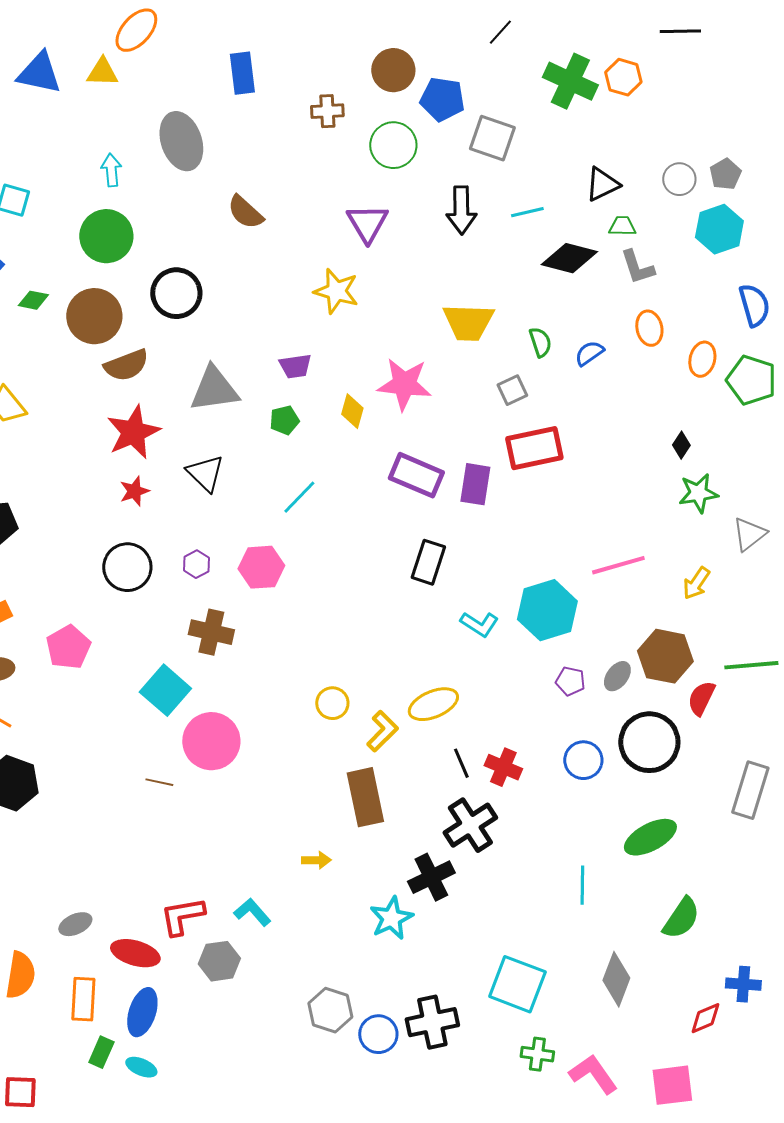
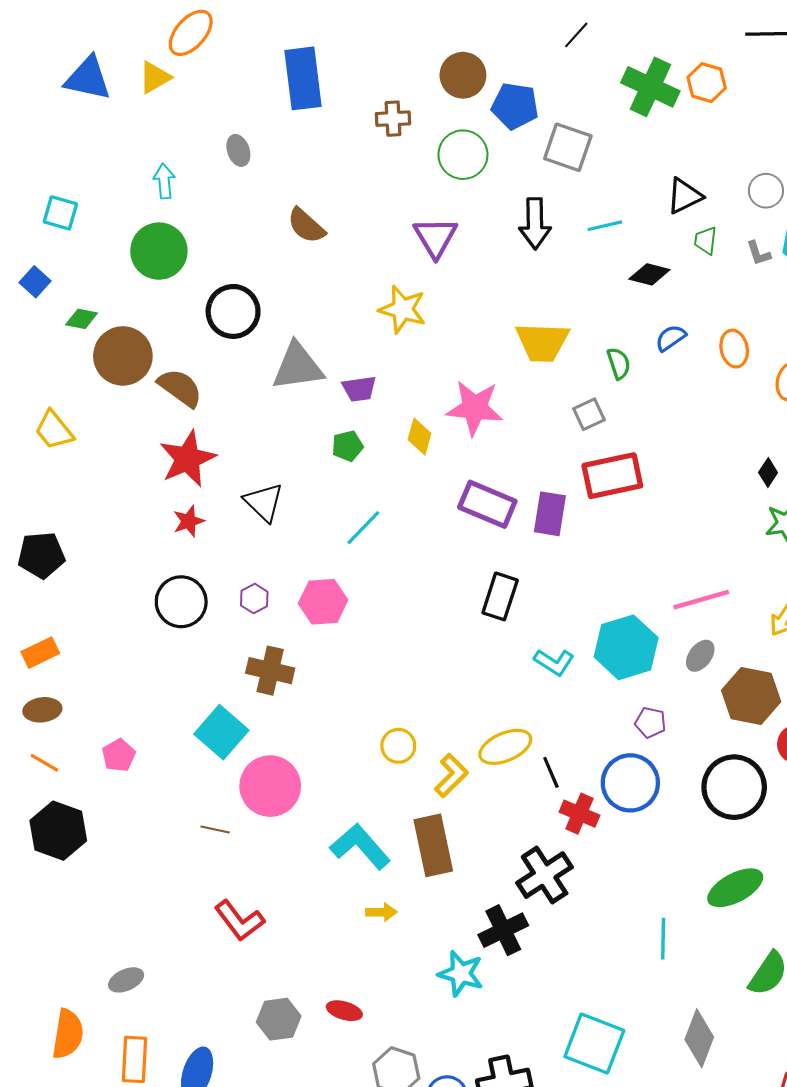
yellow triangle: (102, 72) -> (155, 77), turned -32
blue rectangle: (242, 73) -> (303, 78), size x1.4
gray ellipse: (181, 141) -> (238, 150), size x0.5
green trapezoid: (622, 226) -> (706, 240), turned -84
black diamond: (569, 258) -> (649, 274), size x0.7
gray L-shape: (637, 267) -> (759, 253), moved, size x0.7
brown circle: (94, 316) -> (123, 356), moved
blue semicircle: (589, 353) -> (671, 338), moved
brown semicircle: (126, 365) -> (180, 388), turned -123
gray triangle: (214, 389) -> (298, 367), moved
pink pentagon: (68, 647) -> (119, 755), moved, size x0.7
gray ellipse: (617, 676) -> (700, 656), moved
blue circle: (583, 760) -> (630, 783), moved, size x1.4
black line: (461, 763) -> (551, 772), moved
cyan L-shape: (252, 912) -> (360, 846), moved, size x1.5
red L-shape: (182, 916) -> (239, 921), moved, turned -117
cyan star: (391, 918) -> (461, 974), turned -30
red ellipse: (135, 953) -> (344, 1011), moved, size x0.7

